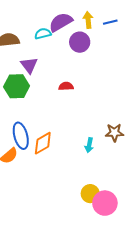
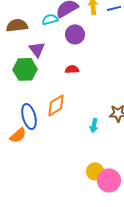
purple circle: (80, 42) -> (75, 34), moved
orange diamond: (43, 143) -> (56, 105), moved

